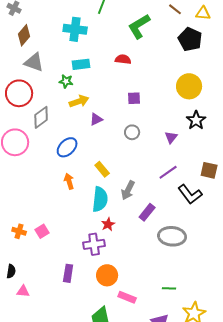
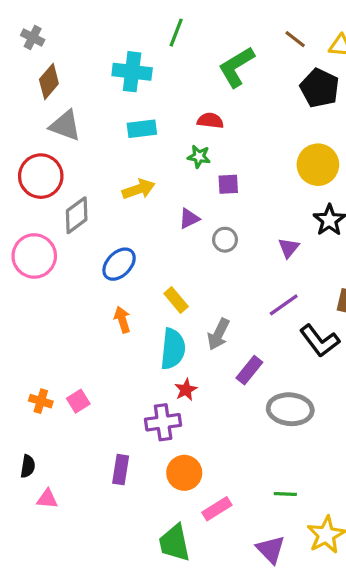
green star: (66, 81) -> (199, 157), moved
purple triangle: (96, 119) -> (189, 218), moved
pink rectangle: (127, 297) -> (217, 509), turned -54

